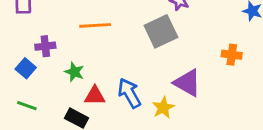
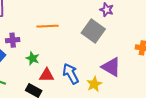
gray square: (161, 31) -> (93, 31), turned -30

